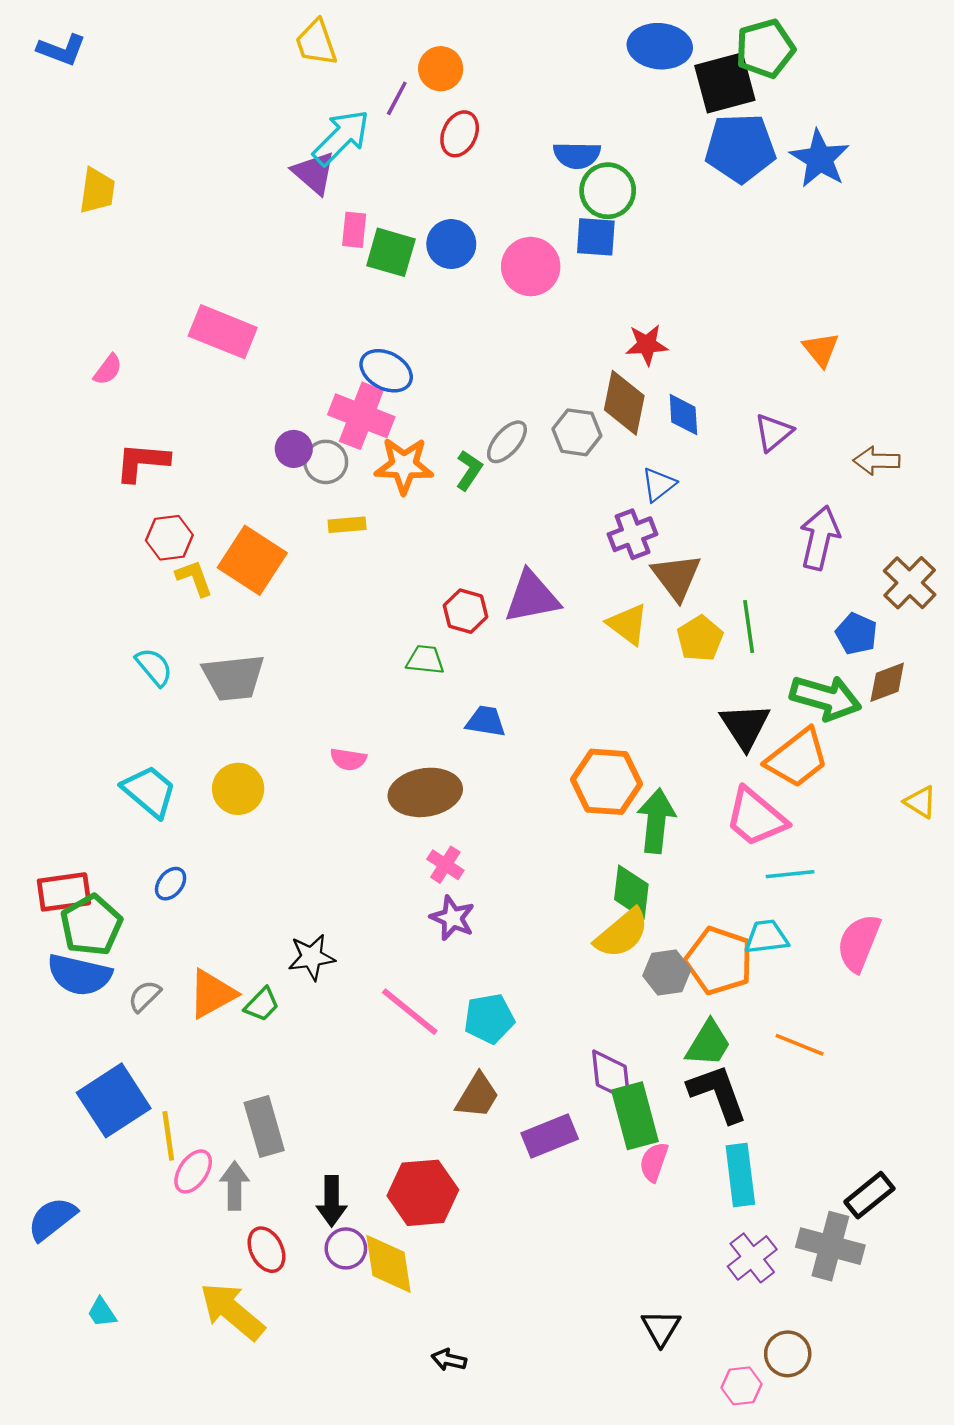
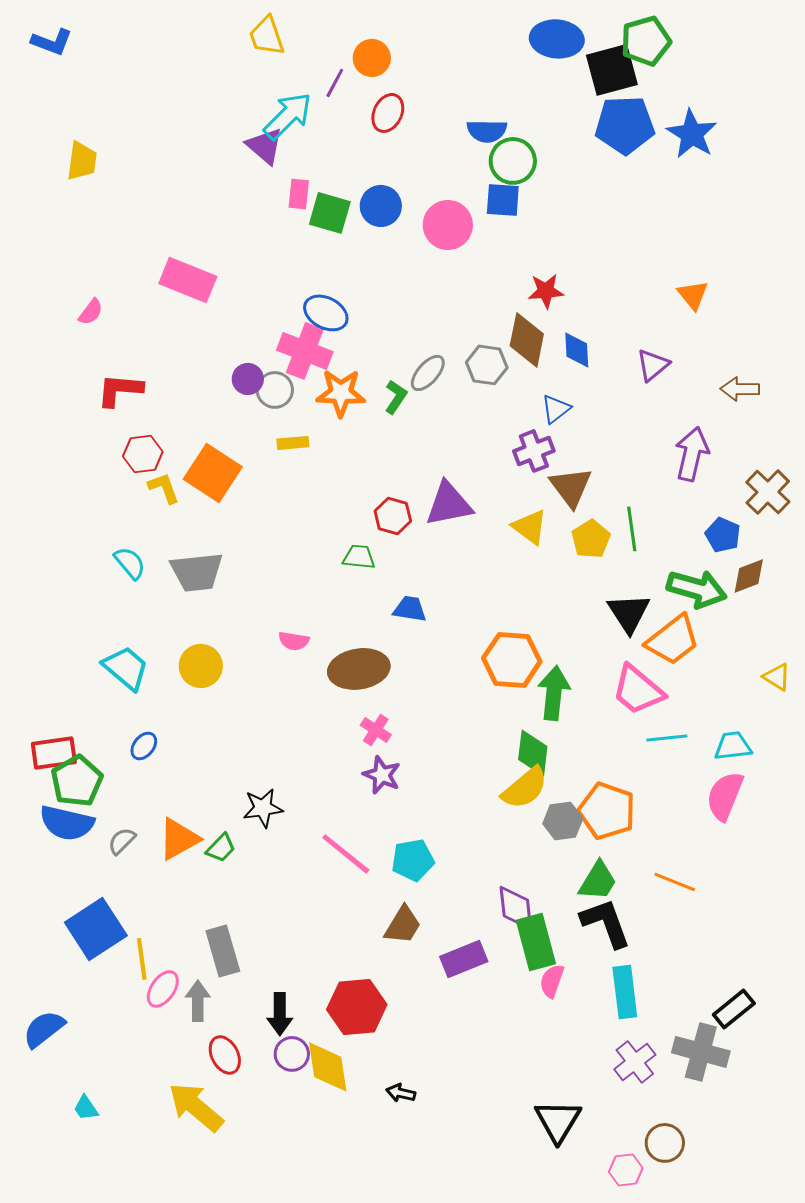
cyan trapezoid: (766, 937) -> (733, 746), moved
black triangle: (661, 1328) -> (558, 1121), size x1.4
black arrow: (449, 1360) -> (401, 1093), moved

